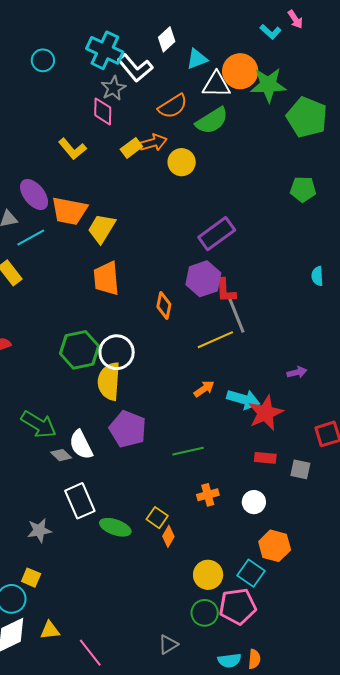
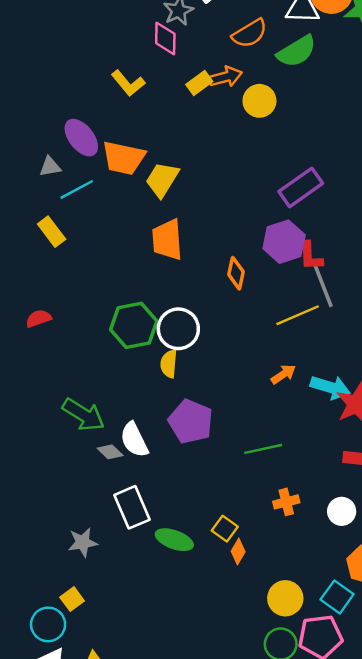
yellow semicircle: (109, 381) -> (169, 364), size x0.6
yellow square: (31, 578) -> (72, 599), turned 30

